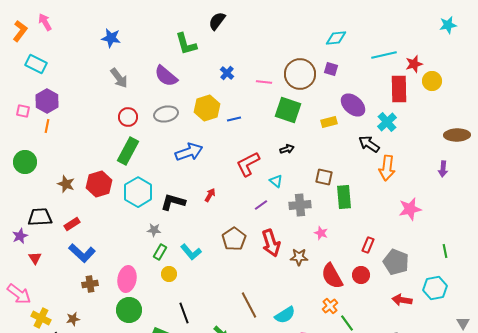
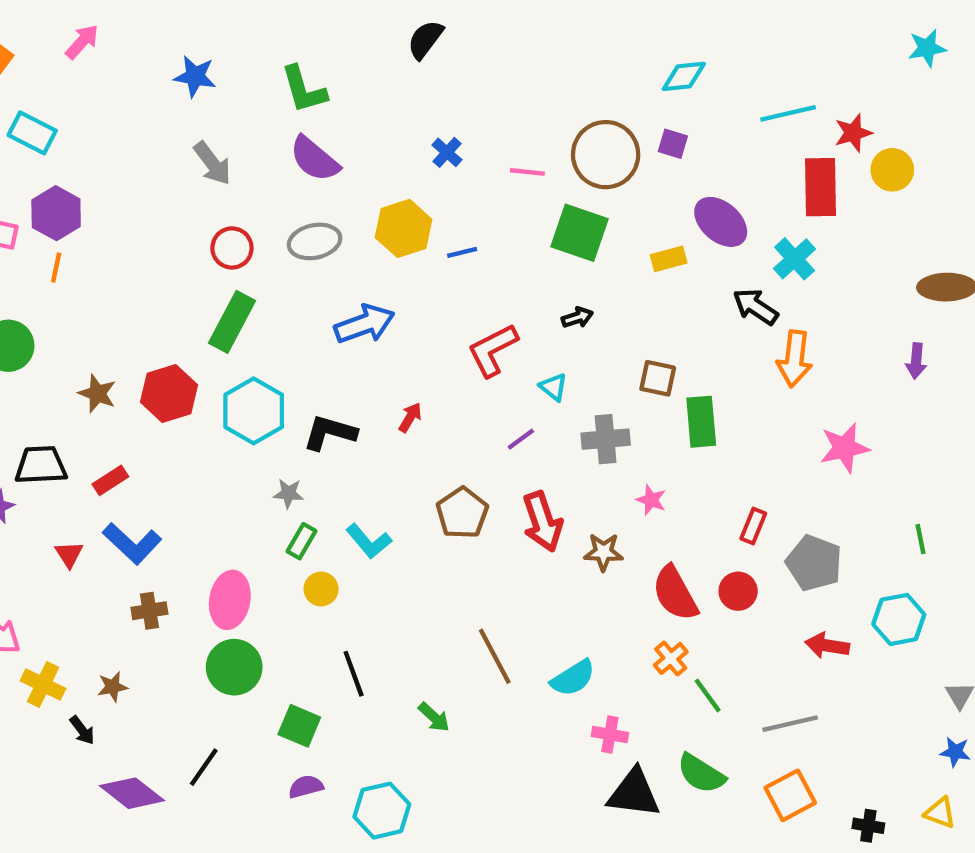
pink arrow: (45, 22) -> (82, 42), moved, turned 72
green L-shape: (186, 44) -> (304, 89), moved
red triangle: (35, 258) -> (69, 554), moved

